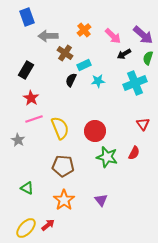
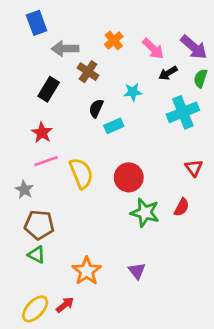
cyan rectangle: (84, 65) -> (114, 126), moved
black rectangle: (26, 70) -> (49, 89), moved
cyan star: (98, 81) -> (133, 92), moved
brown pentagon: (63, 166) -> (39, 225), moved

